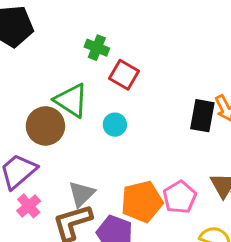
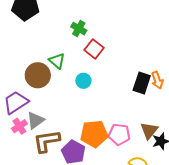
green triangle: (71, 100) -> (57, 61), size x0.7
gray triangle: (82, 194) -> (35, 120), moved
pink pentagon: (180, 197) -> (119, 134), turned 30

